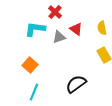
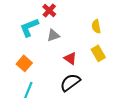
cyan L-shape: (35, 29) -> (29, 27), turned -30
red triangle: (76, 29) -> (70, 58), moved

